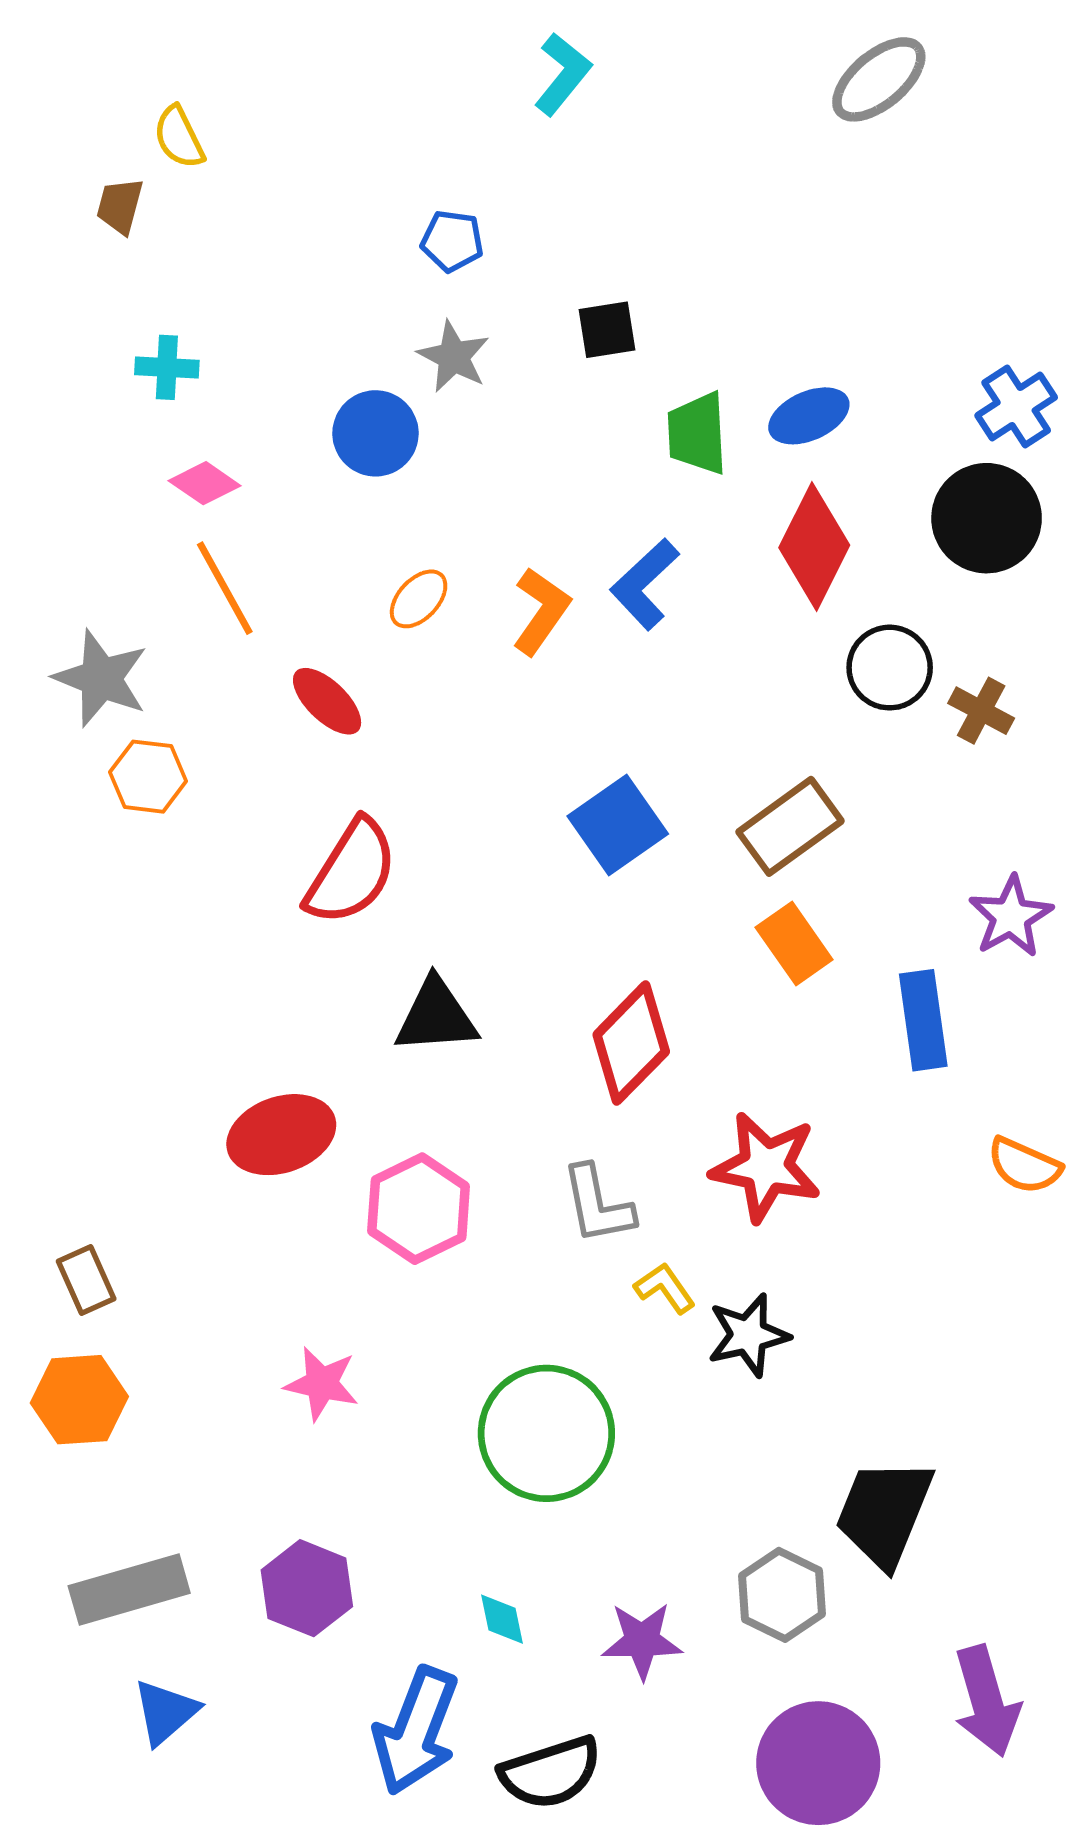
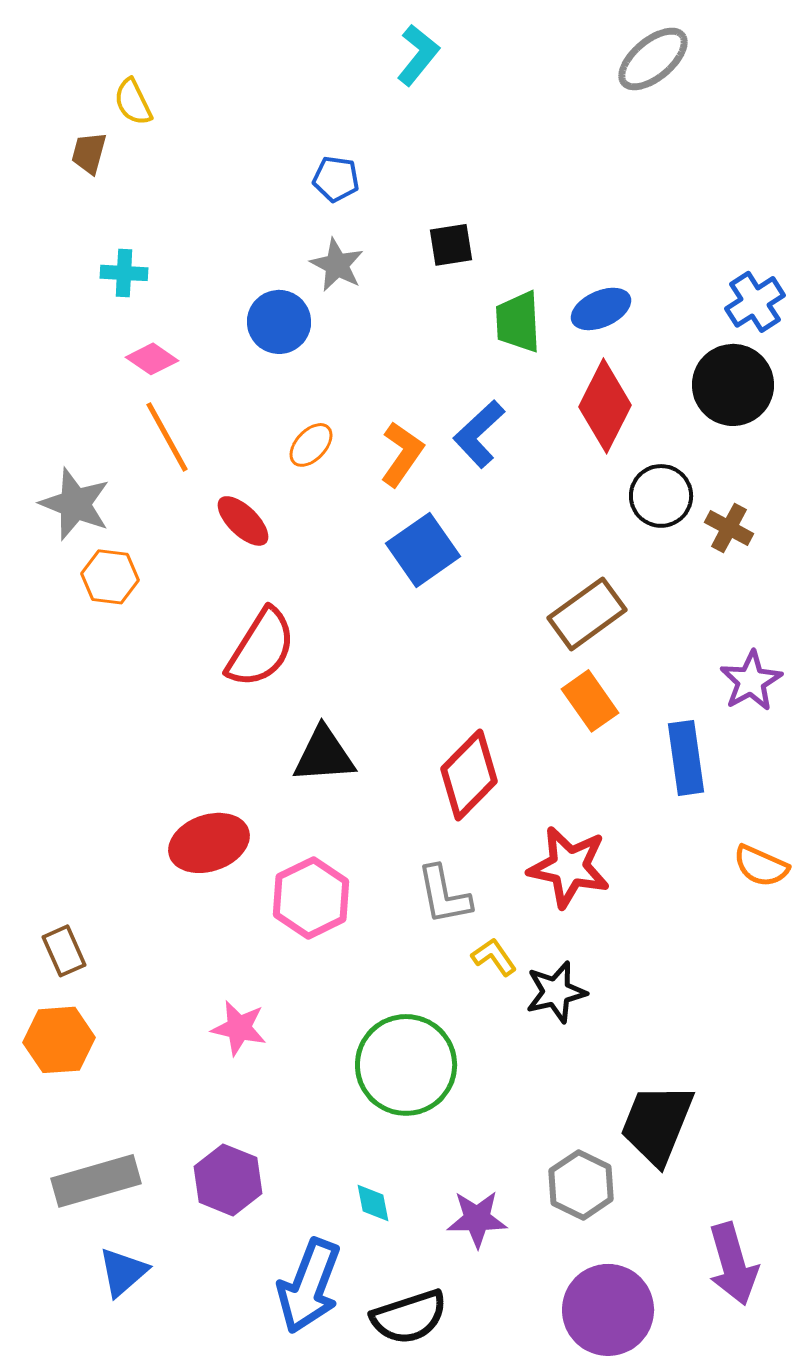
blue square: (618, 825) -> (423, 550), moved

